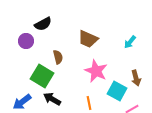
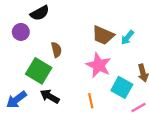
brown trapezoid: (88, 39) -> (103, 35), moved
cyan arrow: (130, 42) -> (127, 37), moved

